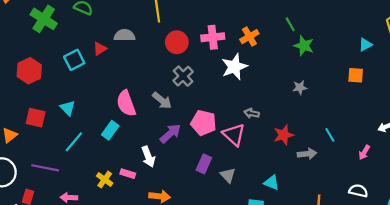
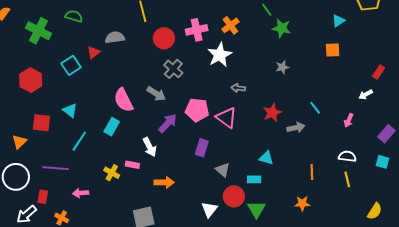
gray arrow: (252, 113) -> (238, 88), moved
gray triangle: (228, 175) -> (223, 170), moved

